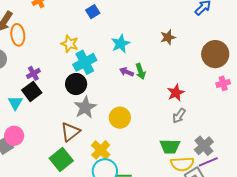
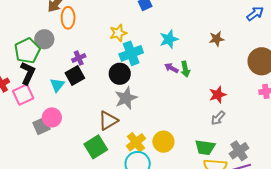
yellow star: (70, 44) -> (118, 33), turned 30
yellow circle: (120, 118) -> (163, 142), moved

